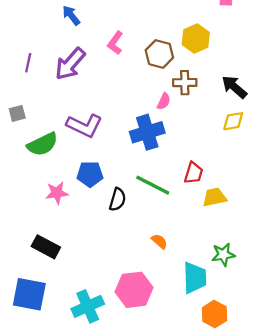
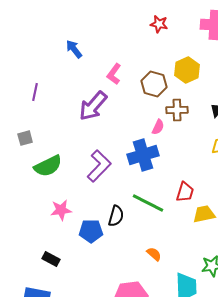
purple arrow: (70, 64) -> (93, 106), moved
purple L-shape: (84, 126) -> (99, 166), moved, turned -72
blue pentagon: (90, 174) -> (91, 231), moved
black rectangle: (46, 247) -> (51, 259), size x0.7

